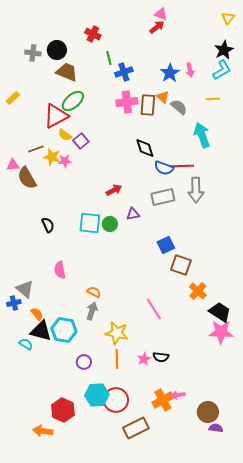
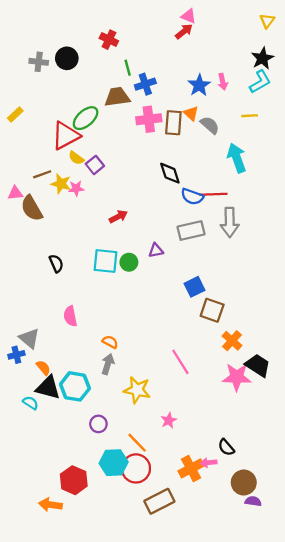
brown trapezoid: (67, 72) -> (117, 97), moved, turned -30
red arrow: (114, 190) -> (118, 217), moved
pink star: (221, 332) -> (237, 377), moved
black semicircle: (161, 357) -> (226, 447), moved, turned 42
orange line: (117, 359) -> (137, 443), moved, turned -42

